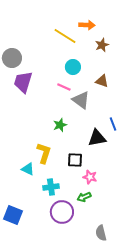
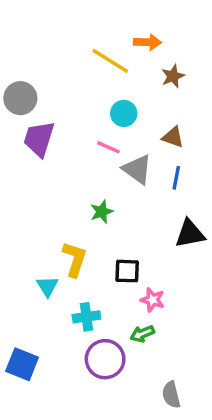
blue line: (113, 124) -> (176, 178), moved, turned 32
black triangle: (97, 138) -> (190, 234), moved
cyan triangle: (28, 169) -> (47, 286), turned 32

